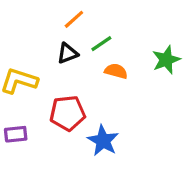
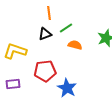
orange line: (74, 19) -> (49, 13), turned -56

